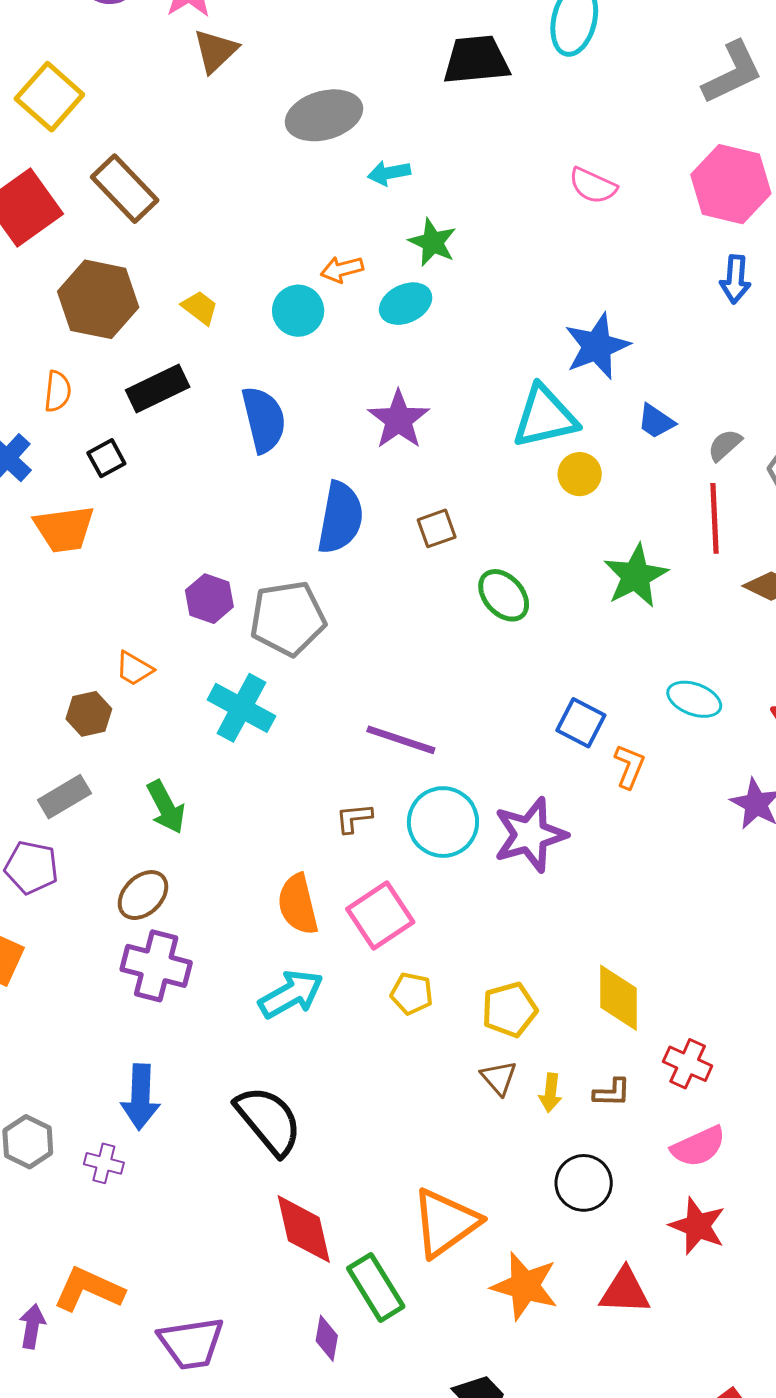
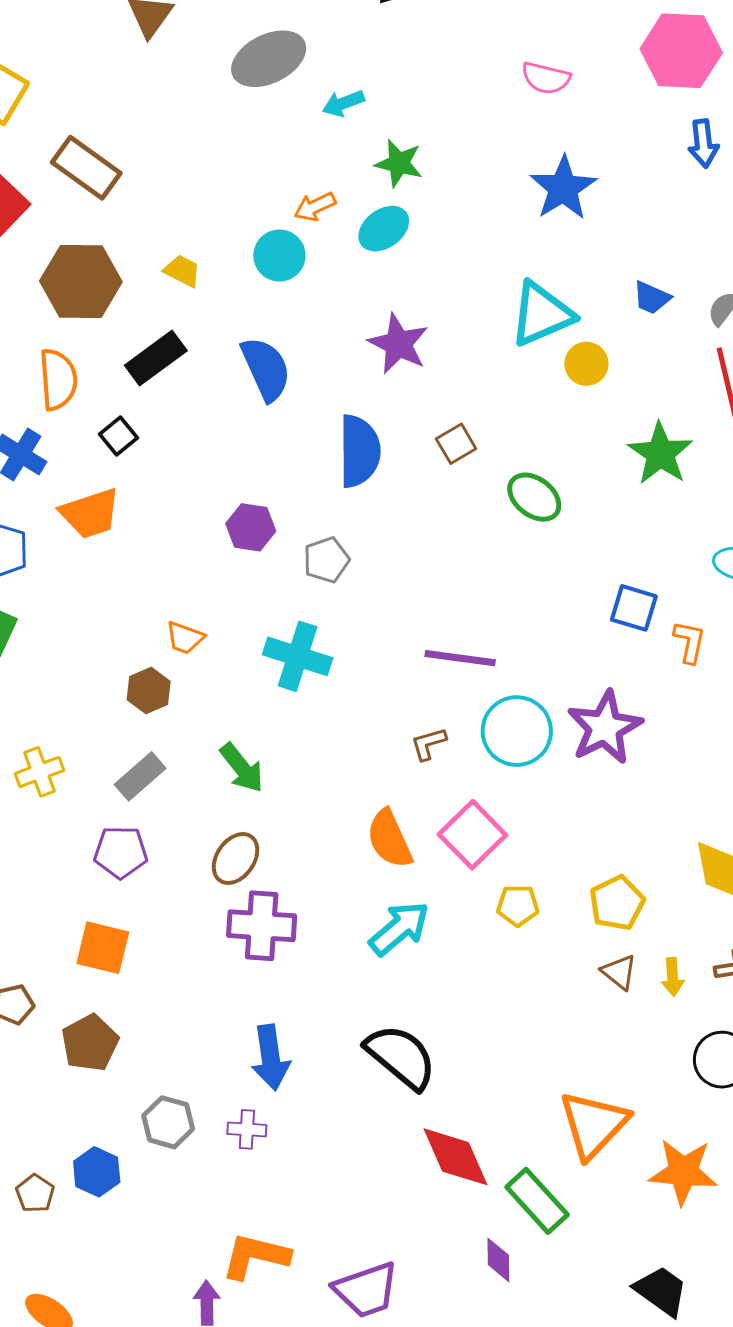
blue star: (597, 346) -> (563, 188), moved
orange semicircle: (58, 391) -> (58, 379), size x1.5
purple hexagon: (209, 599) -> (251, 527), moved
gray pentagon: (288, 618) -> (326, 560), size x0.6

